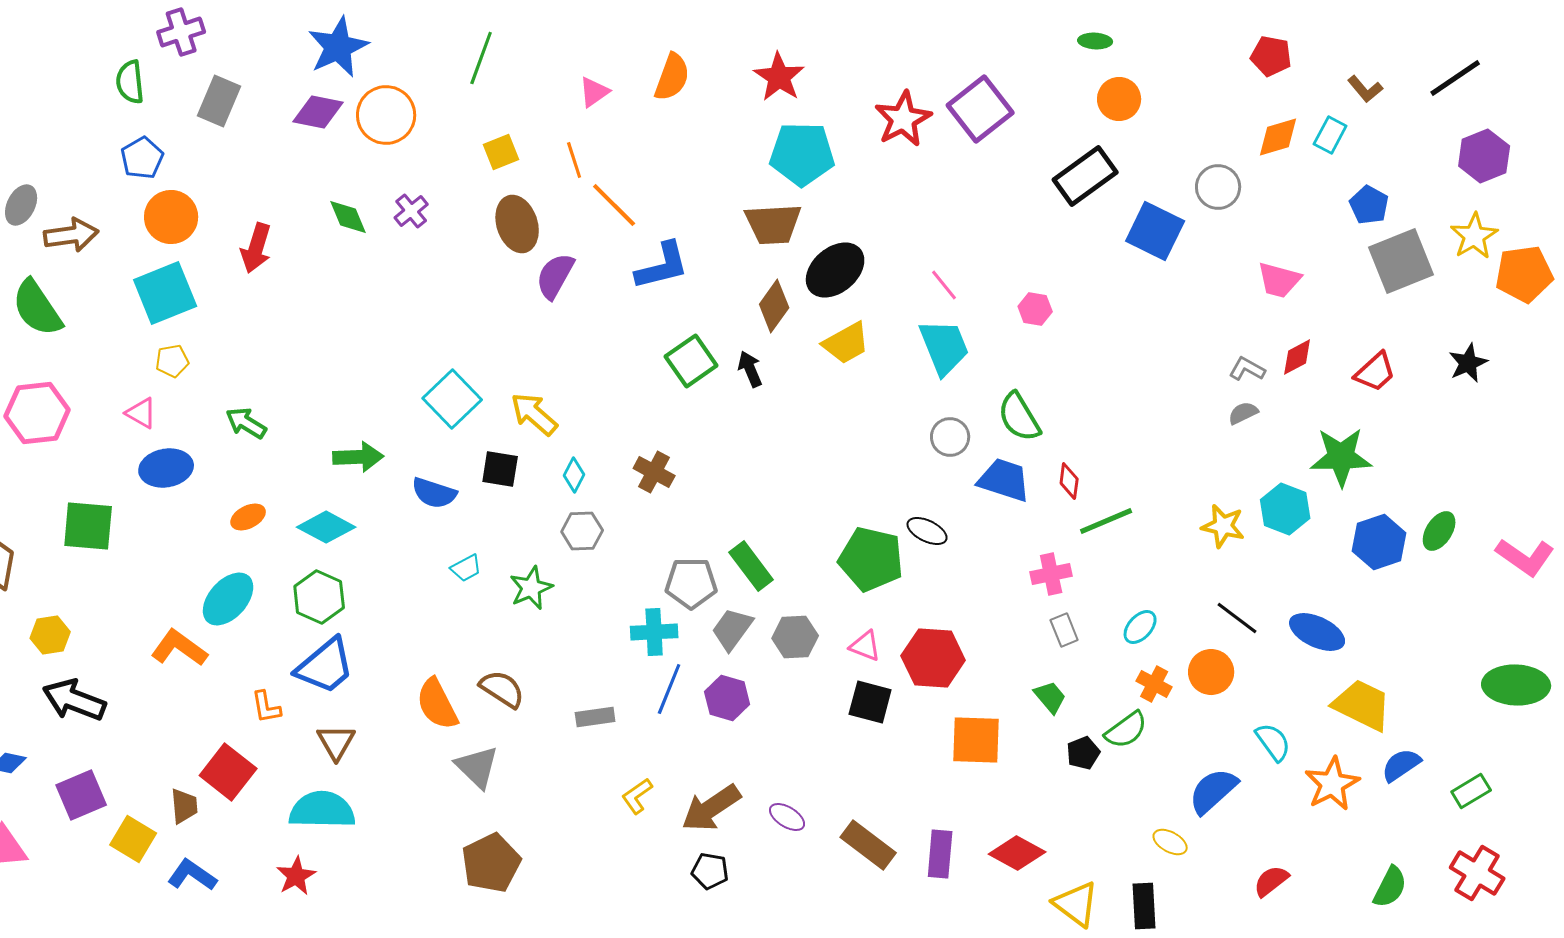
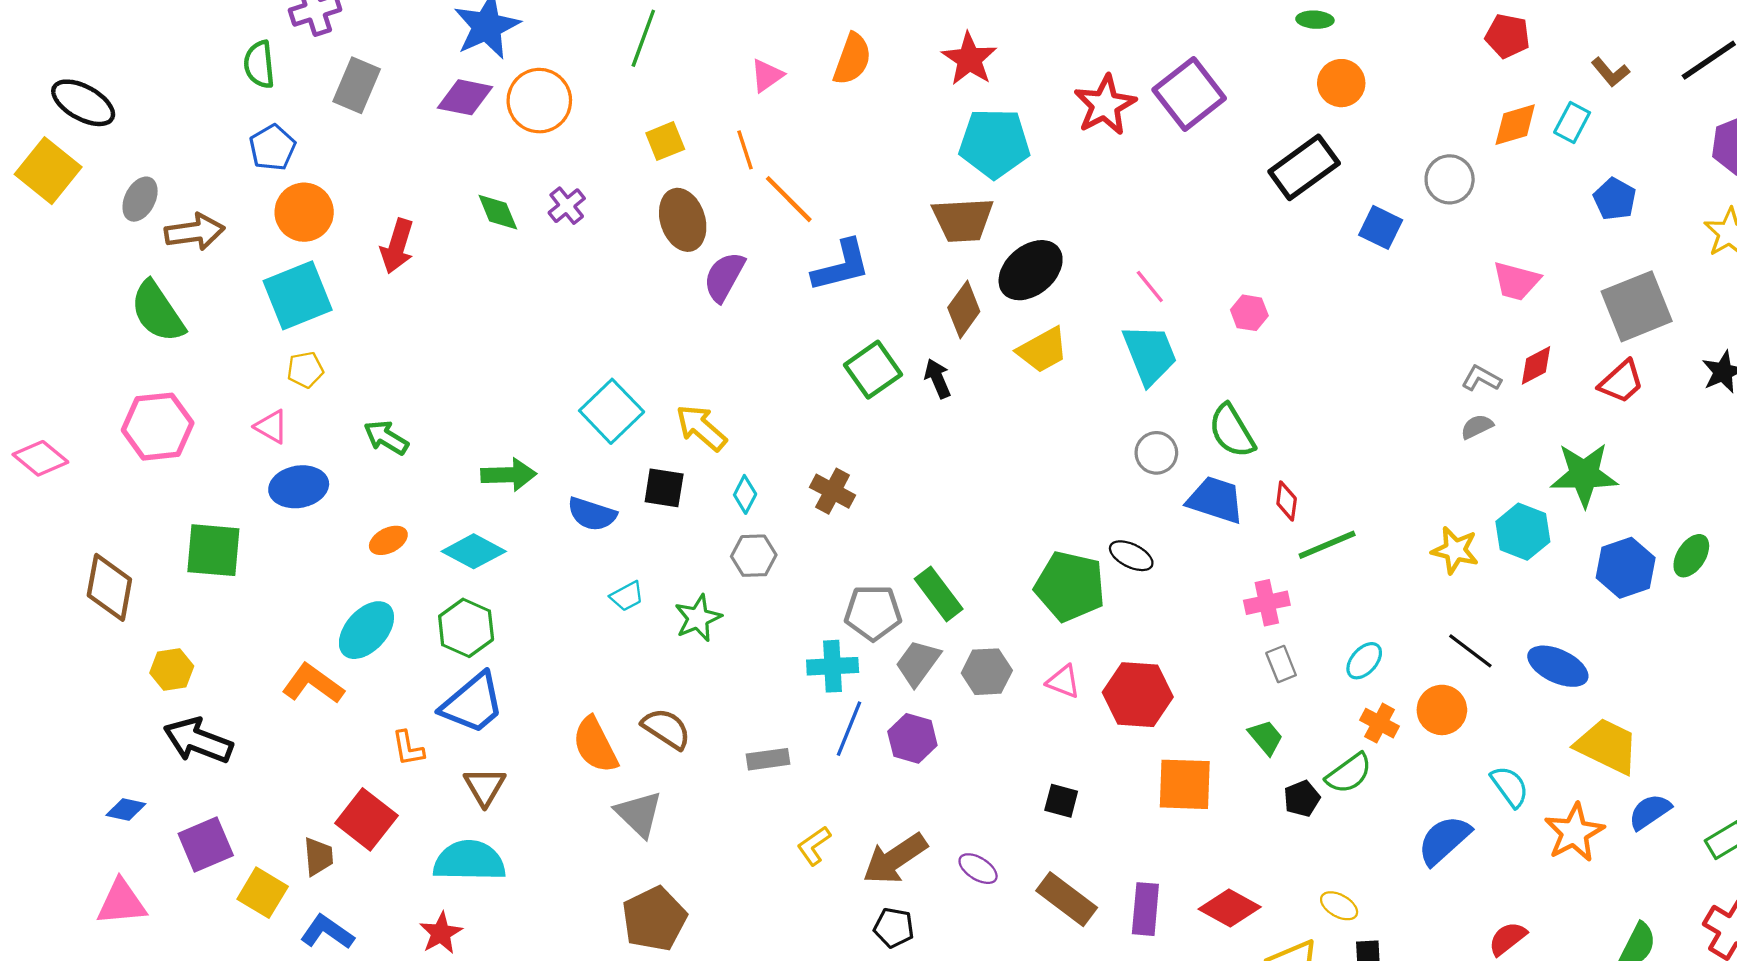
blue square: (1155, 231) -> (1381, 227), size x0.7
gray square: (1401, 261) -> (1637, 306), moved
black square: (870, 702) -> (1061, 801), moved, size x0.7
yellow ellipse: (1170, 842) -> (1339, 906), moved

